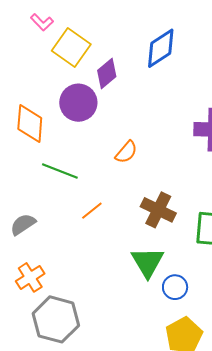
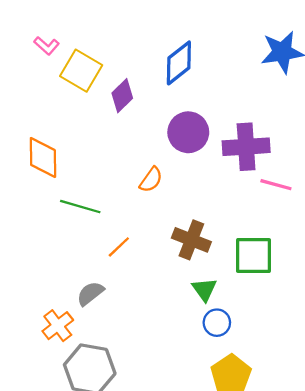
purple circle: (78, 103) -> (188, 132), moved
gray semicircle: (23, 224) -> (90, 293), moved
green triangle: (148, 262) -> (204, 289), moved, size x0.7

